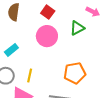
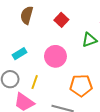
pink circle: (47, 36) -> (55, 56), moved

